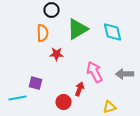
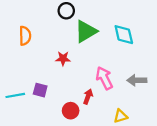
black circle: (52, 10) -> (66, 11), moved
orange semicircle: (42, 33) -> (25, 36), moved
cyan line: (18, 98) -> (15, 95), moved

